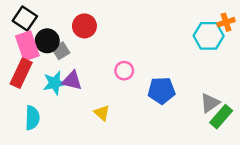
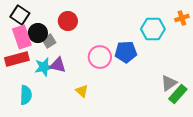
cyan hexagon: (209, 36) -> (153, 29), moved
pink circle: (124, 71) -> (100, 57), size x1.5
red rectangle: (21, 73) -> (17, 59), turned 50
blue pentagon: (161, 91) -> (126, 52), moved

